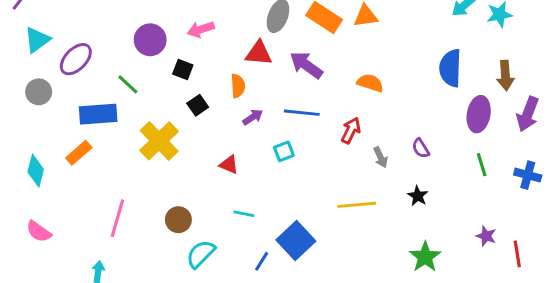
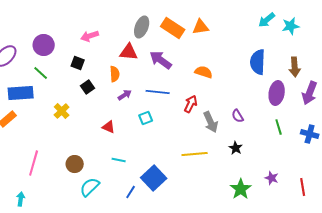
purple circle: (150, 40) -> (44, 45), moved
yellow cross: (159, 141) -> (62, 111), size x0.6
gray arrow: (381, 157) -> (211, 122), size x1.5
purple star: (486, 236) -> (272, 178), moved

